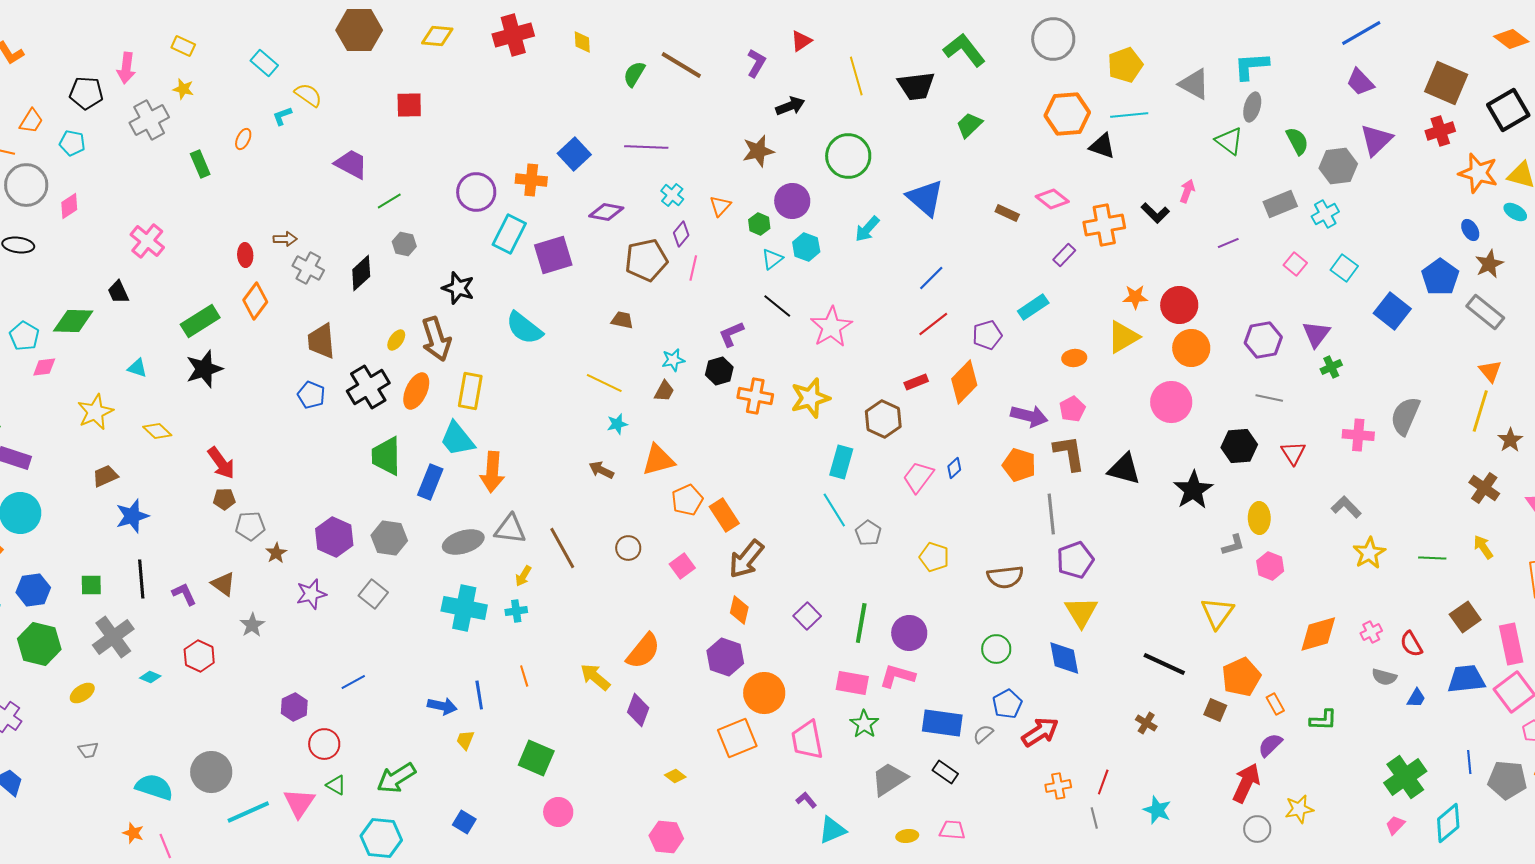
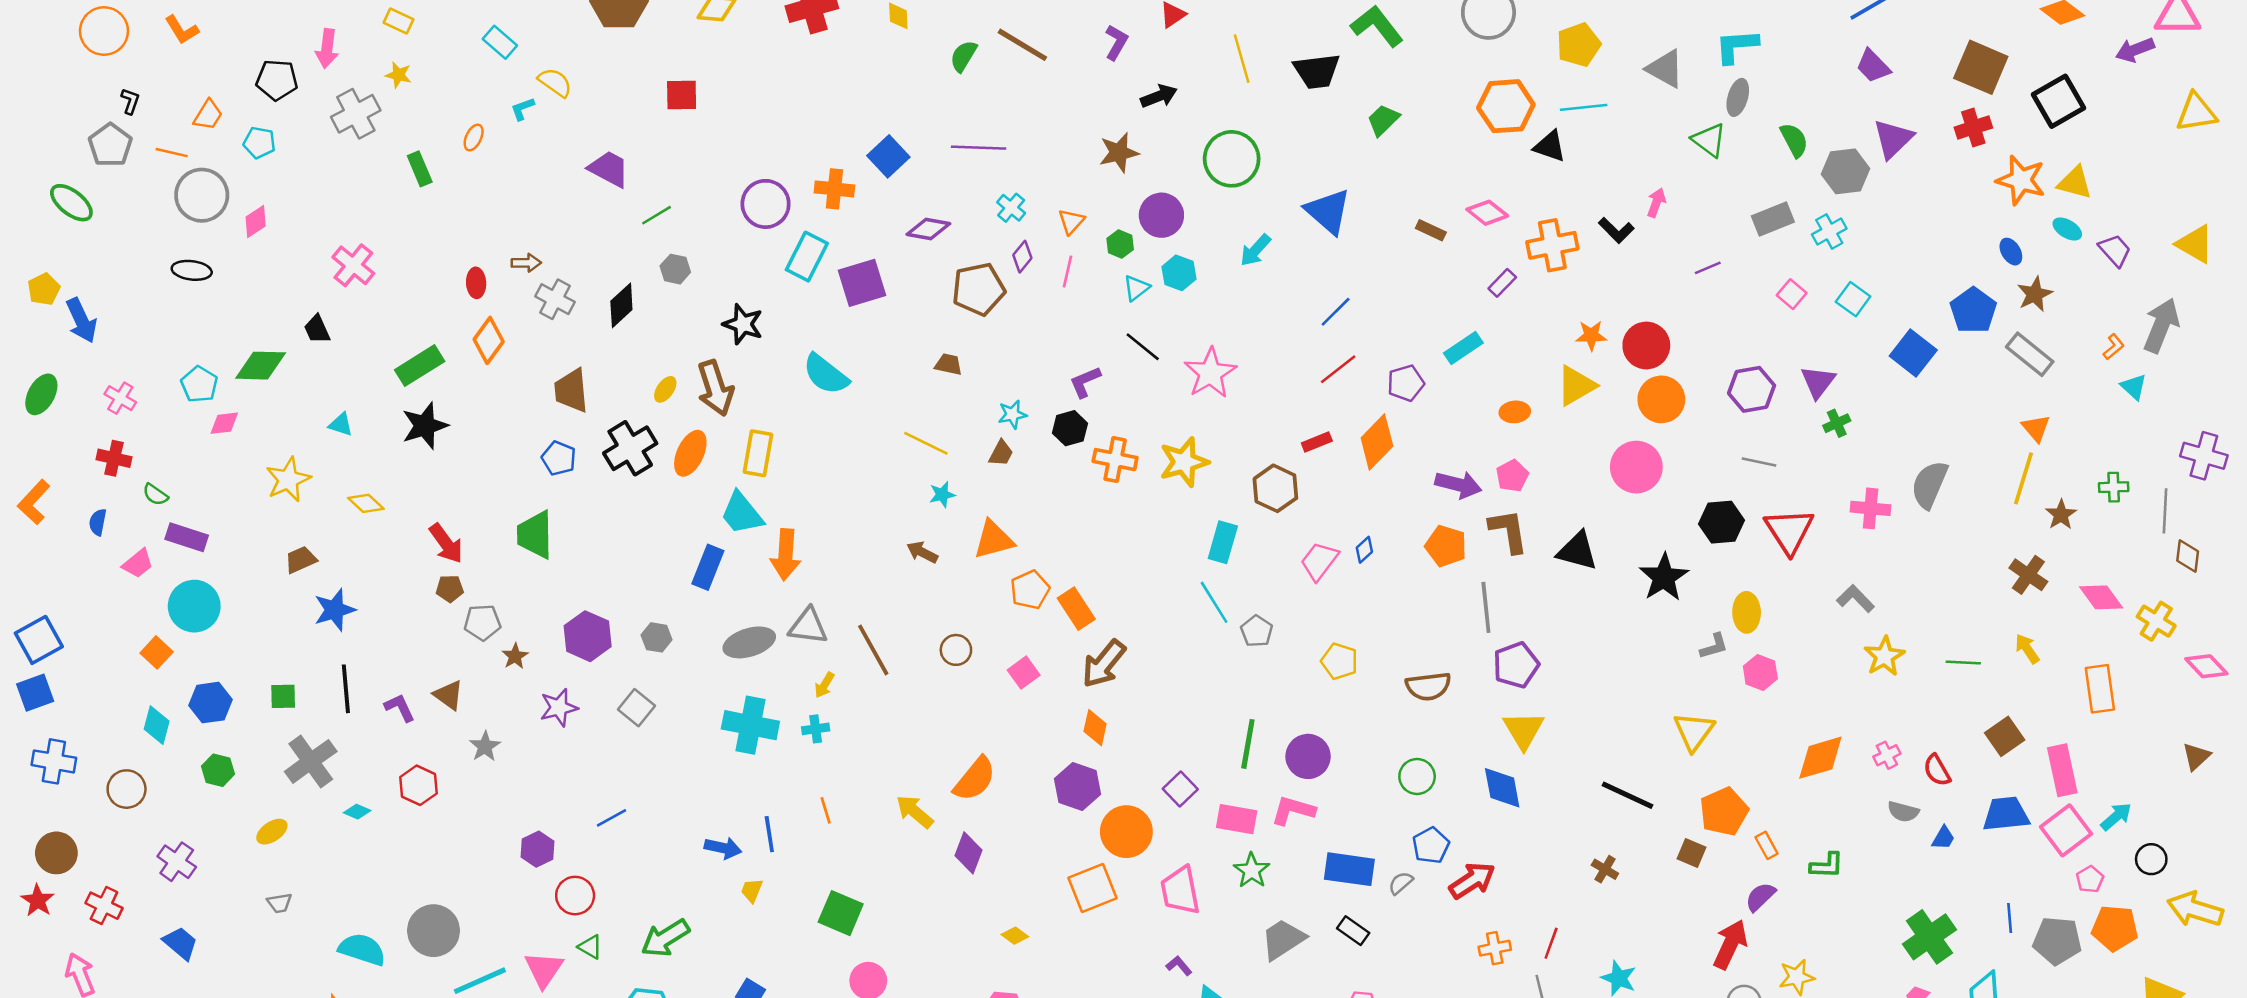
pink line: (693, 268) -> (1067, 272), moved
red triangle: (1293, 453) -> (1789, 531), size x1.6
green trapezoid: (386, 456) -> (535, 535), moved
gray hexagon: (389, 538) -> (657, 637), size x0.7
purple square: (807, 616) -> (1180, 789), moved
green hexagon: (39, 644) -> (218, 770), size x0.6

